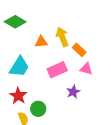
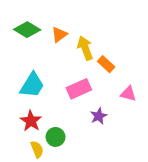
orange triangle: (41, 42) -> (59, 35), moved, turned -32
pink triangle: (86, 69) -> (128, 94), moved

